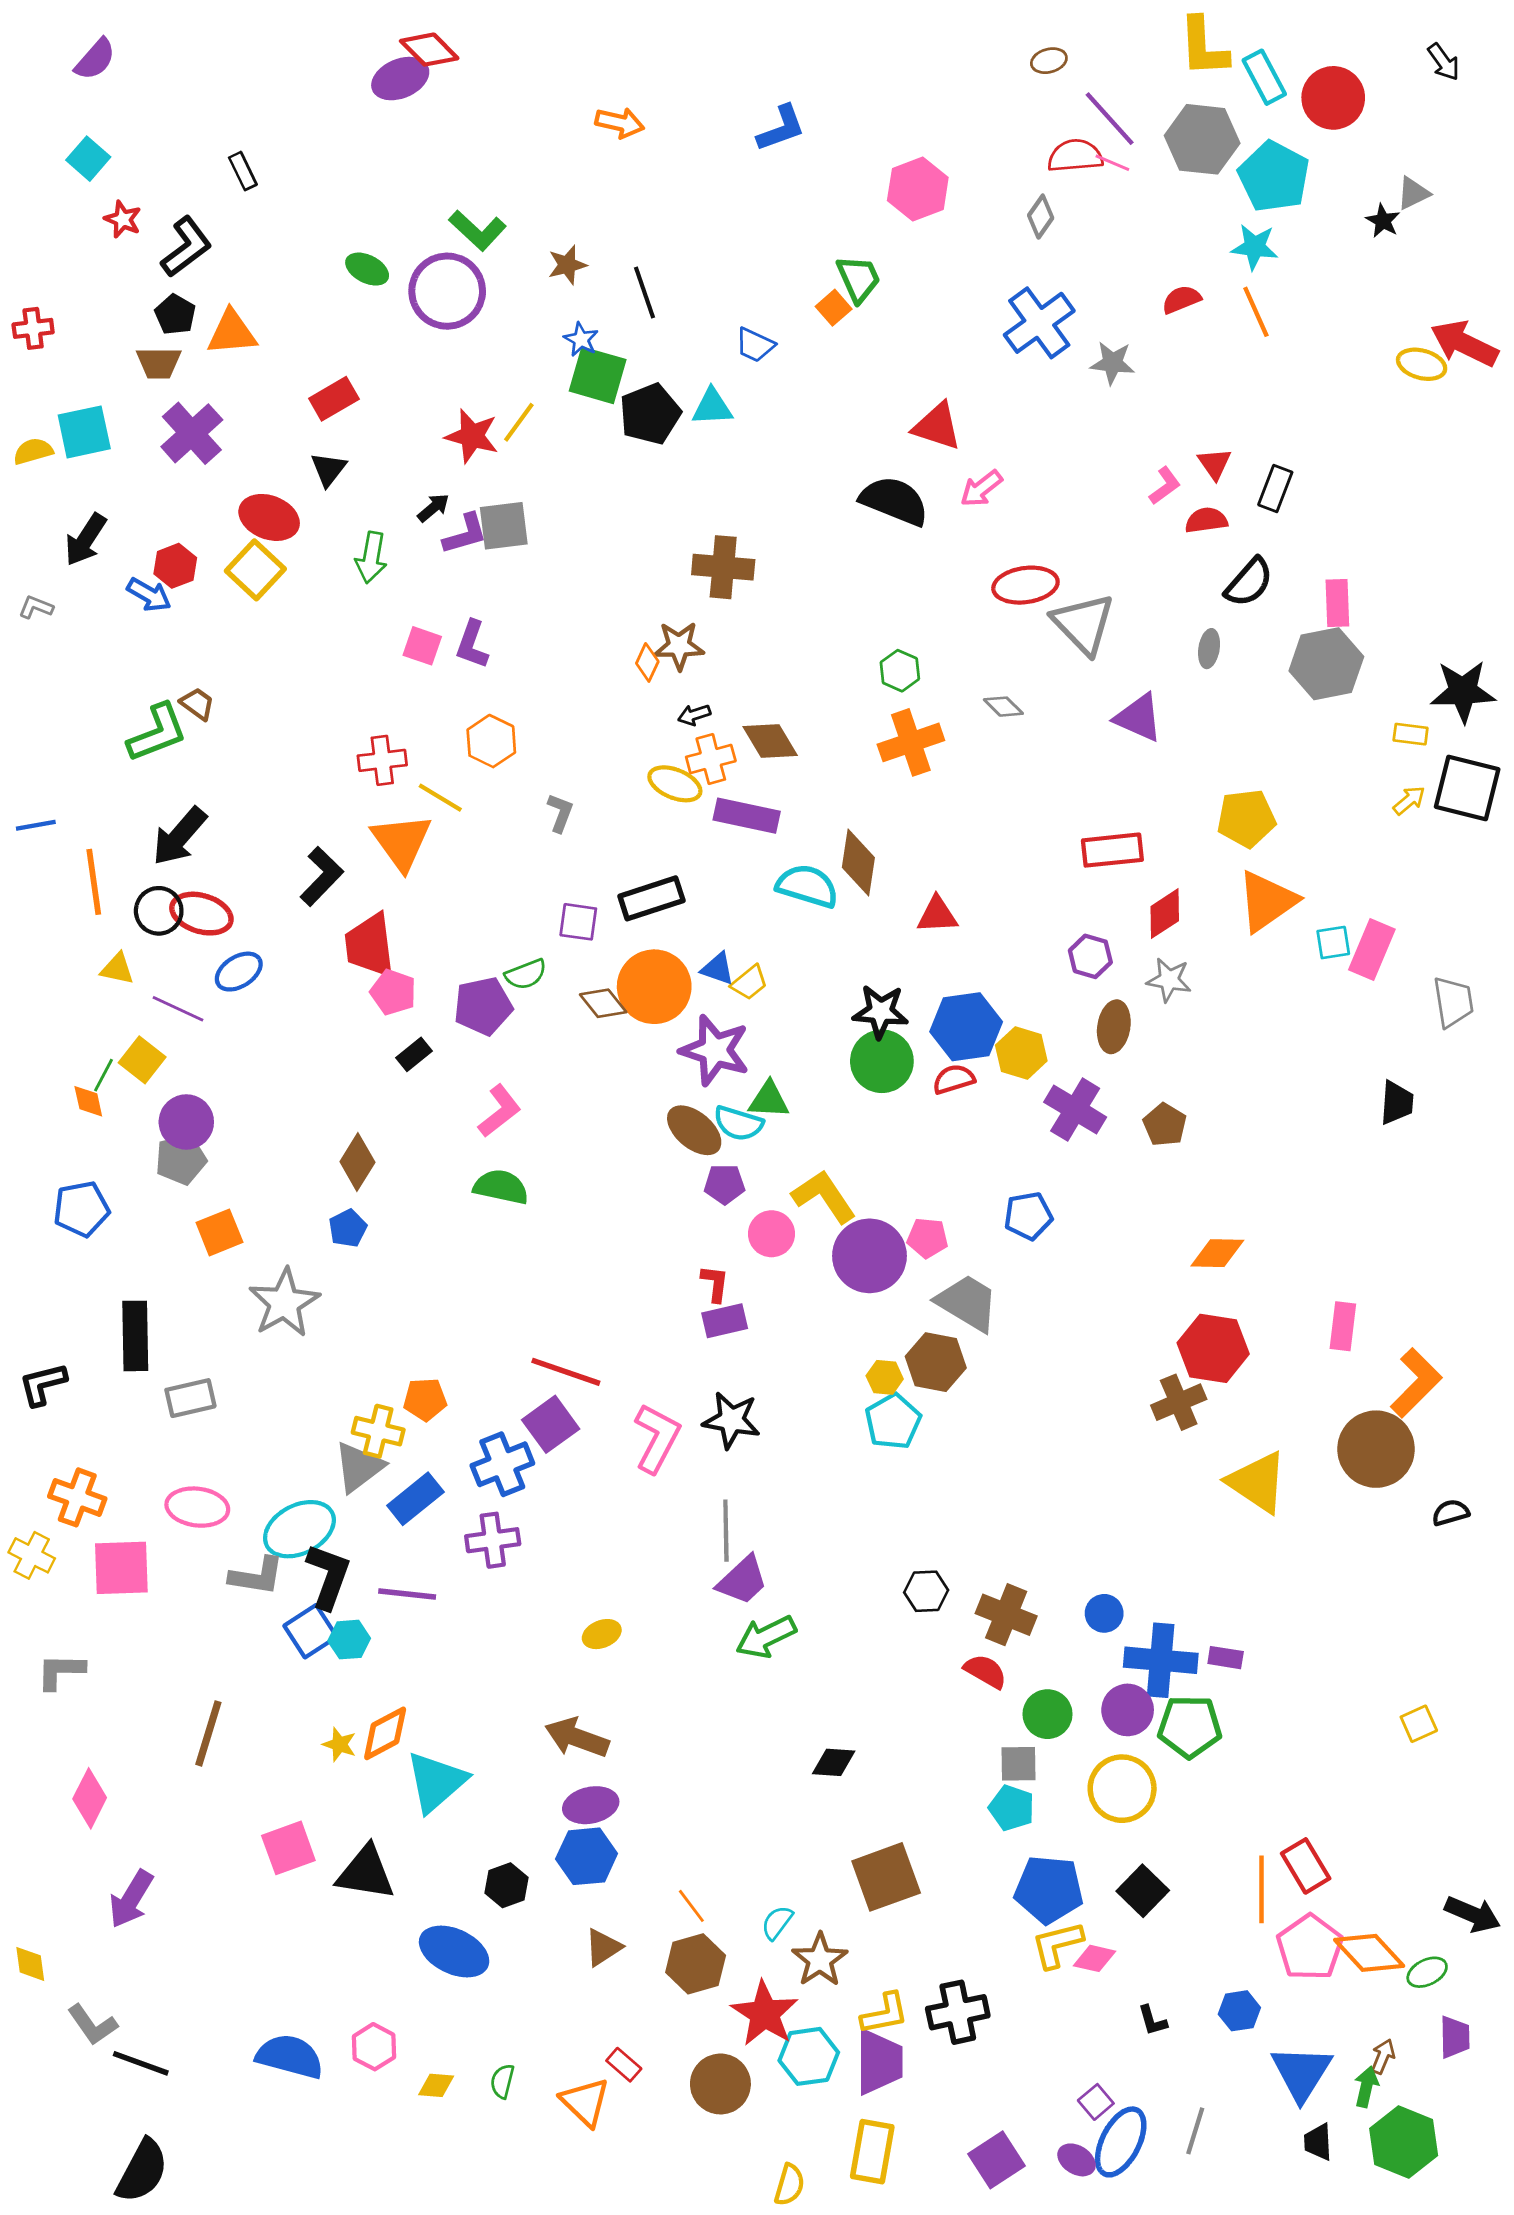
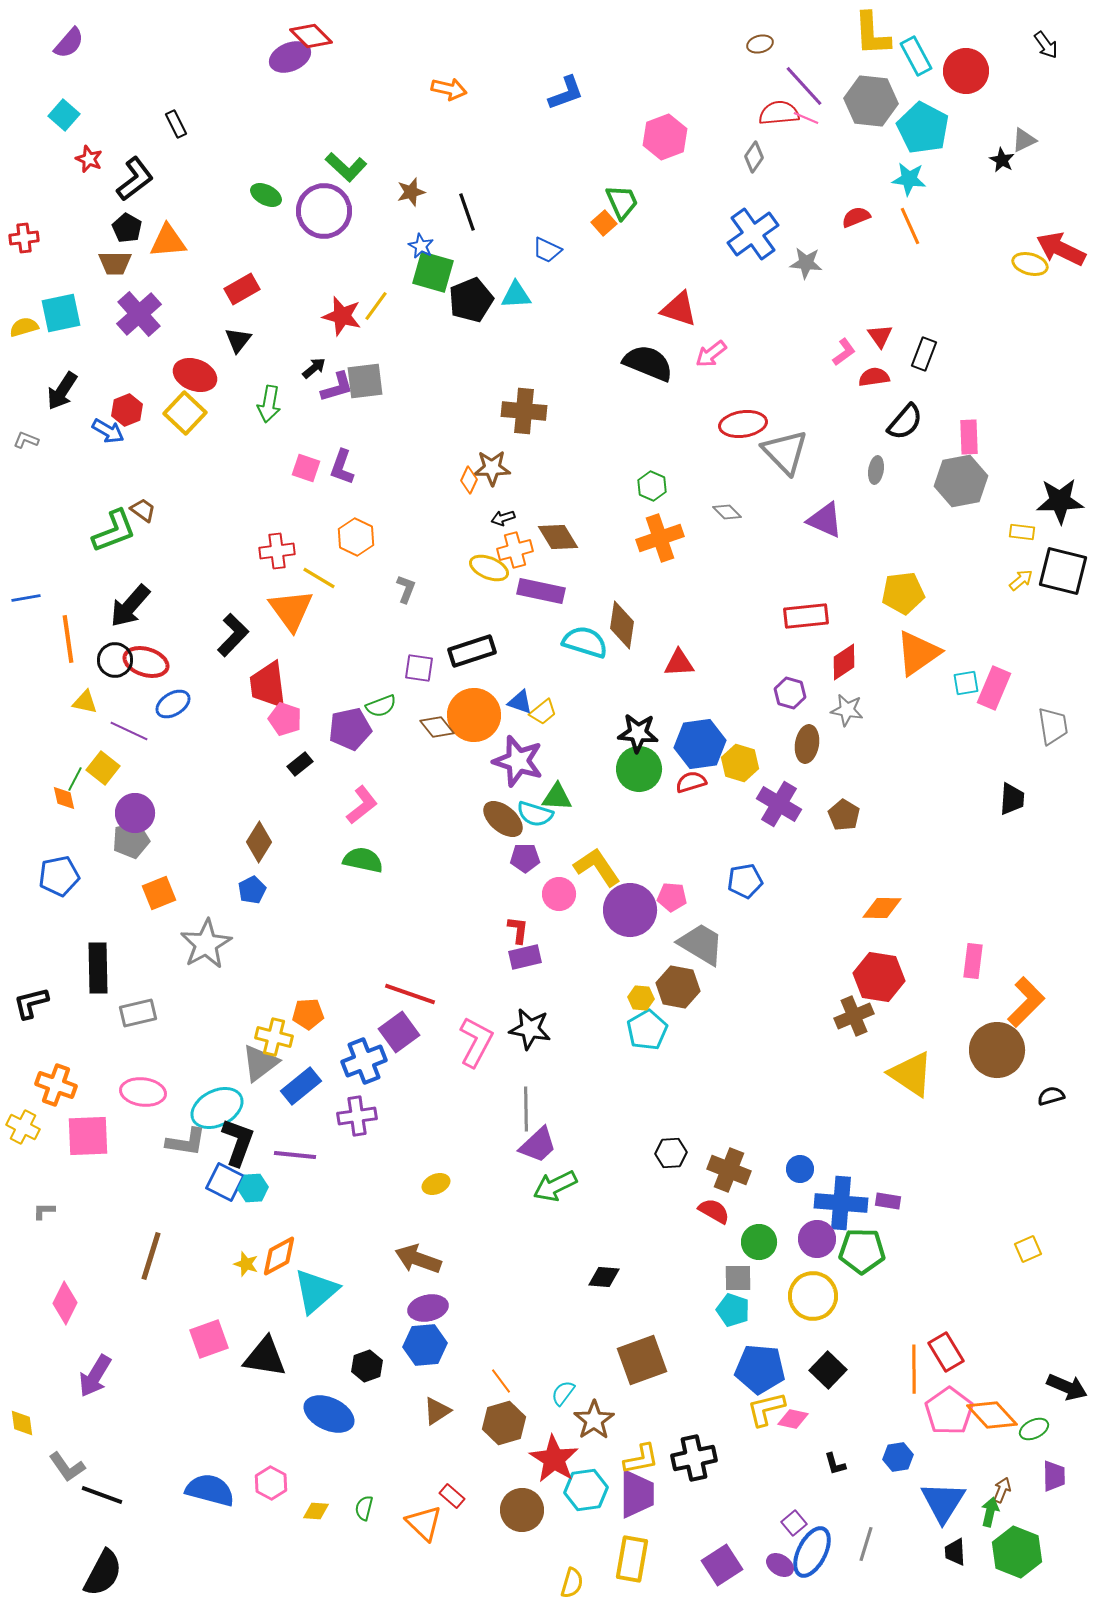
blue square: (311, 1631) -> (225, 1182), turned -30
gray L-shape: (61, 1671) -> (44, 1211), size x0.6

